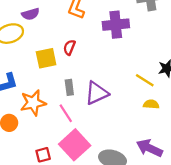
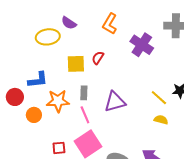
purple semicircle: (31, 14) -> (69, 23), turned 42
purple cross: (116, 25) -> (142, 45), turned 30
gray rectangle: (69, 87) -> (84, 93), moved

